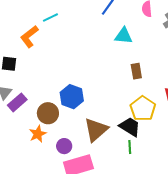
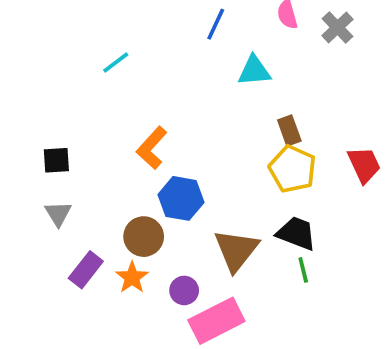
orange L-shape: (29, 37) -> (152, 148), moved
purple rectangle: (17, 102) -> (86, 270), moved
yellow pentagon: (143, 109) -> (292, 169), moved

